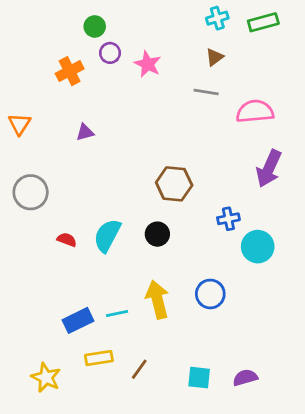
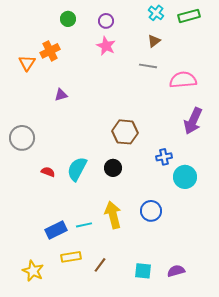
cyan cross: (217, 18) -> (156, 13), turned -35
purple circle: (110, 53) -> (106, 21), moved
orange triangle: (19, 124) -> (27, 63), moved

